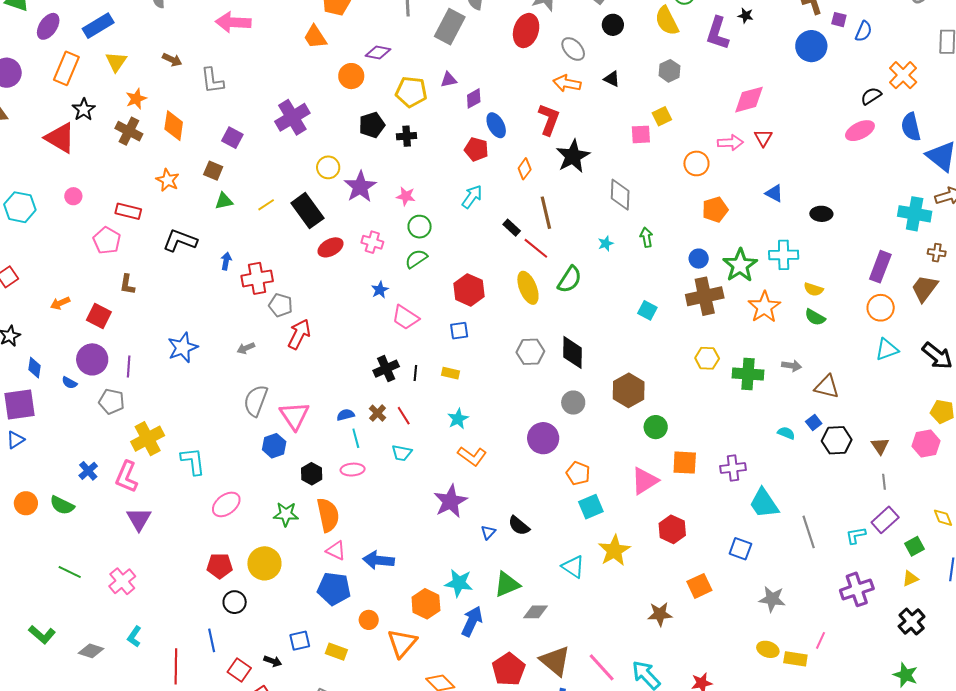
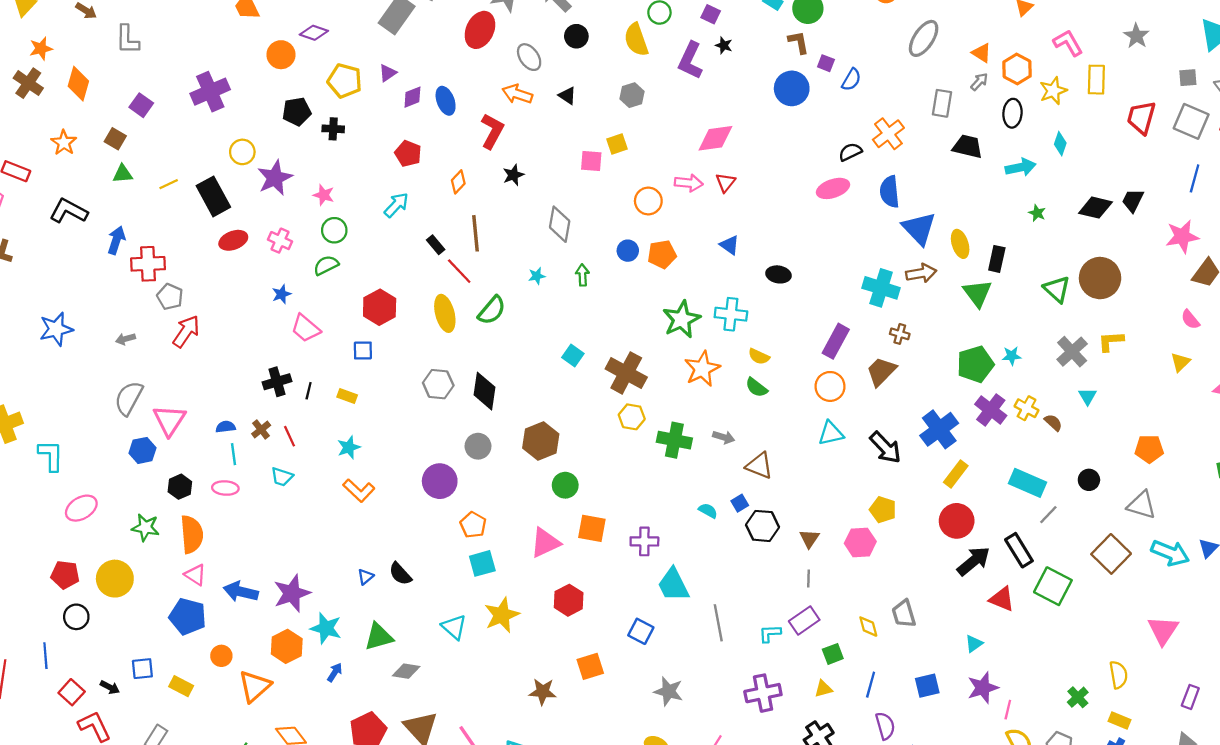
purple triangle: (449, 80) -> (388, 73), turned -30
blue ellipse: (496, 125) -> (446, 101), moved
black star: (573, 156) -> (513, 175), size x0.6
blue circle: (699, 259) -> (628, 251), moved
blue arrow: (226, 261) -> (116, 240), size x1.4
brown cross: (705, 296) -> (626, 373), moved, turned 33
purple star: (450, 501) -> (292, 593), moved
blue arrow: (472, 621) -> (335, 672), size x0.6

